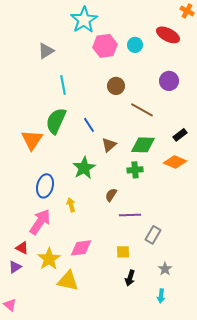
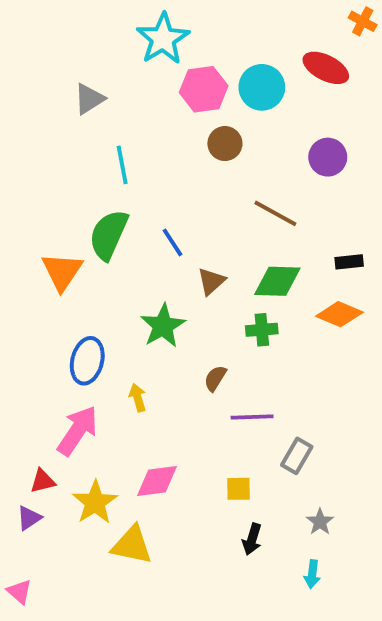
cyan circle: (135, 45) -> (262, 87), size x1.5
brown circle: (116, 86) -> (225, 144), moved
black rectangle: (180, 135) -> (349, 262), turned 32
red triangle: (22, 248) -> (43, 481), turned -40

